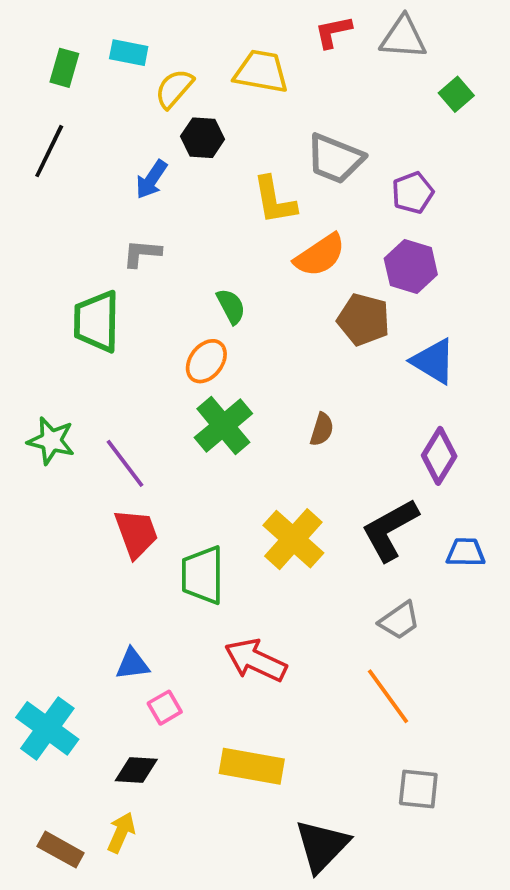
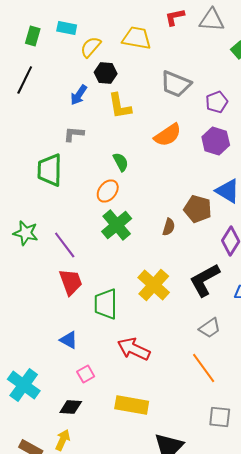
yellow L-shape: (274, 200) -> (120, 106), moved
brown pentagon: (363, 320) -> (198, 209), moved
blue triangle: (133, 664) -> (69, 340), moved, turned 36

